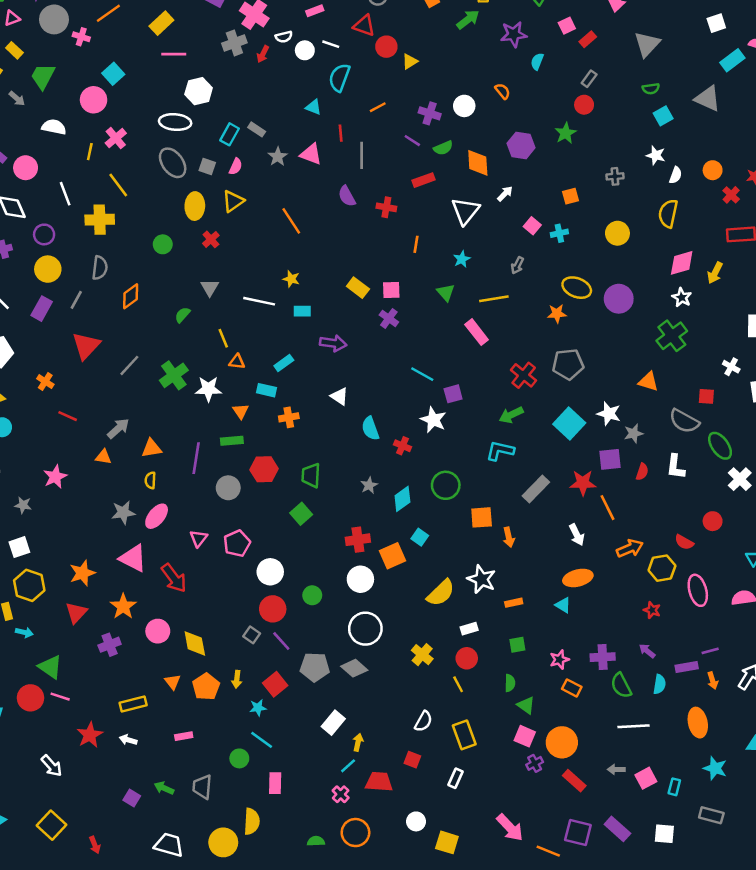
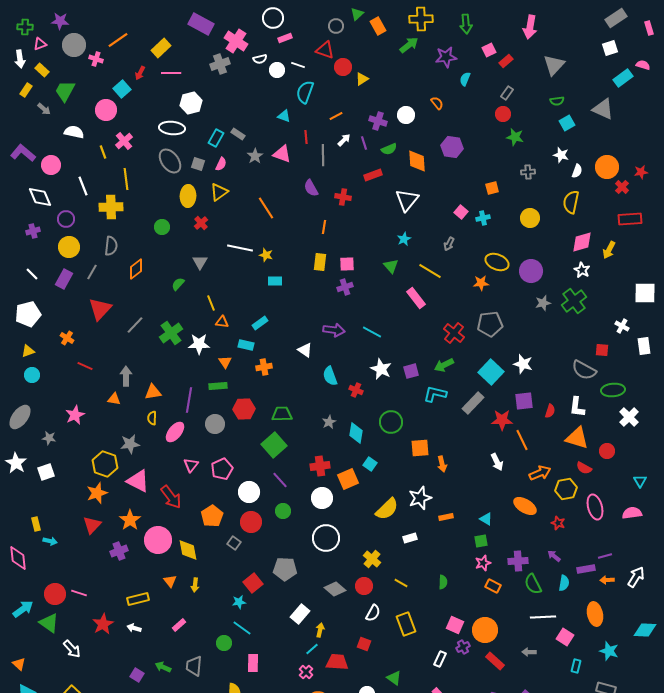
red arrow: (263, 54) -> (140, 73), moved
green star: (566, 133) -> (515, 137), moved, turned -30
purple line: (412, 141) -> (364, 143), turned 40
yellow line: (90, 152) -> (103, 152), turned -32
orange circle: (713, 170) -> (607, 167), size x1.5
yellow line: (118, 185) -> (126, 179), turned 30
white arrow: (505, 194) -> (344, 140), moved
orange line: (416, 244) -> (324, 227), moved
yellow rectangle: (358, 288) -> (320, 262), turned 60
yellow line: (494, 299) -> (430, 271), turned 40
white line: (259, 301) -> (240, 248), moved
purple cross: (389, 318) -> (345, 287), turned 35
purple arrow: (333, 343) -> (334, 330), moved
orange triangle: (648, 382) -> (577, 438), moved, size x1.4
purple square: (453, 394) -> (411, 371), moved
gray arrow: (118, 428) -> (126, 376), turned -48
gray star: (634, 433) -> (543, 303), moved
green ellipse: (720, 446) -> (613, 390), turned -60
green trapezoid: (311, 475) -> (282, 414), turned 85
gray rectangle: (536, 489) -> (473, 403), moved
cyan diamond: (402, 499) -> (356, 433), turned -45
green square: (301, 514) -> (274, 445), size x1.4
pink ellipse: (157, 516) -> (175, 432), moved
orange ellipse: (578, 578) -> (525, 506), moved, turned 45
white star: (482, 579) -> (420, 498), turned 30
yellow hexagon: (29, 585) -> (105, 464), moved
pink circle: (158, 631) -> (158, 540), size x1.4
purple line: (281, 641) -> (280, 480), moved
green square: (517, 645) -> (481, 541), moved
red circle: (467, 658) -> (364, 586), moved
green triangle: (50, 667) -> (49, 623), moved
gray diamond: (354, 668) -> (335, 589), moved
yellow arrow: (237, 679) -> (195, 585), moved
orange arrow: (713, 681) -> (607, 580), turned 104
yellow line: (458, 684) -> (401, 583), turned -32
orange pentagon: (206, 687) -> (212, 516), moved
green triangle: (526, 705) -> (394, 678), moved
pink rectangle: (184, 736) -> (179, 625), turned -32
white rectangle: (456, 778) -> (440, 659), moved
pink square: (646, 778) -> (565, 637), moved, turned -30

